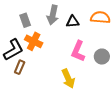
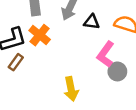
pink L-shape: (78, 51) -> (106, 54), moved

